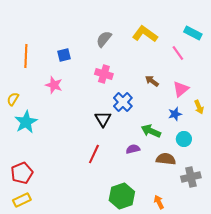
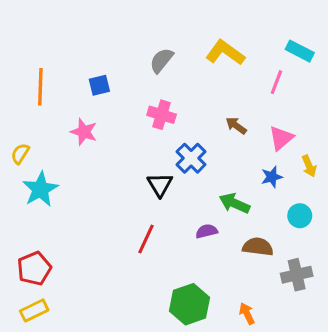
pink line: (178, 53) -> (276, 82), turned 56
cyan circle: (184, 139) -> (300, 216), moved

